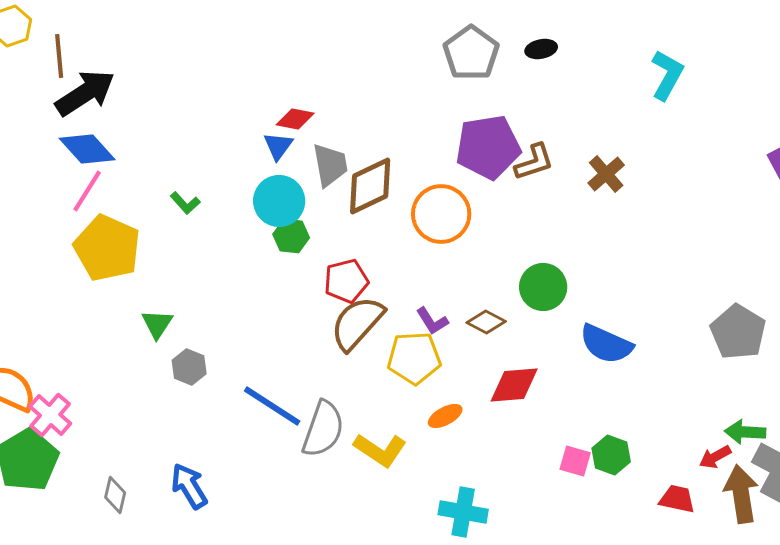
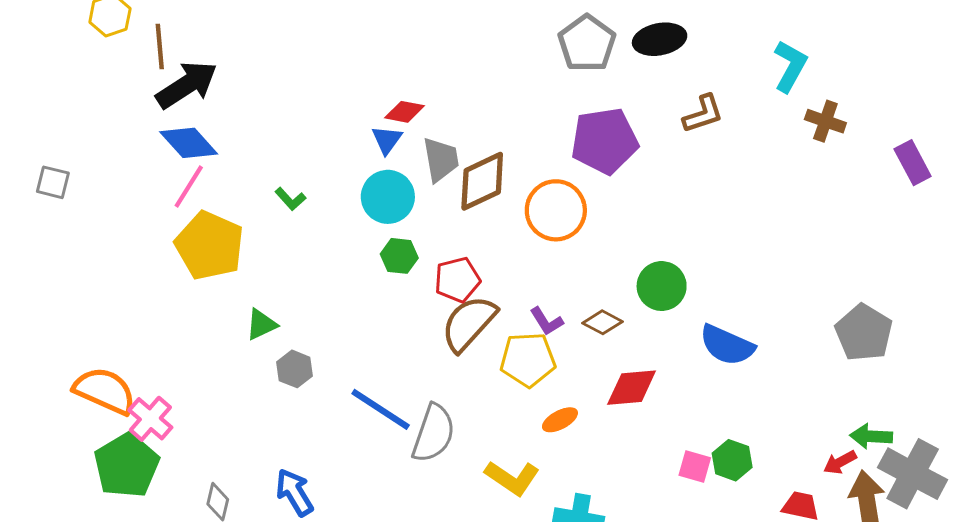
black ellipse: (541, 49) -> (660, 39), size x1.6
brown L-shape: (534, 162) -> (703, 114), moved
brown cross: (606, 174) -> (825, 121), moved, turned -30
green hexagon: (291, 236) -> (399, 256), moved
green triangle: (157, 324) -> (261, 324), turned 32
yellow L-shape: (380, 450) -> (512, 478), moved

